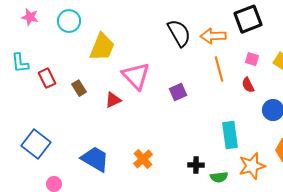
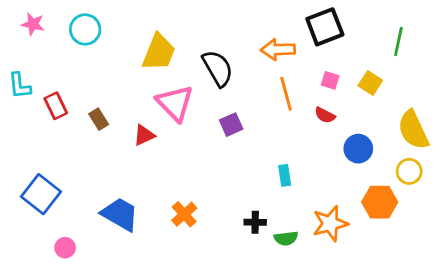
black semicircle: (179, 33) -> (218, 68), moved
yellow trapezoid: (102, 47) -> (159, 52), moved
red semicircle: (248, 85) -> (325, 115), turned -35
cyan rectangle: (230, 135) -> (285, 175), moved, size x0.6

